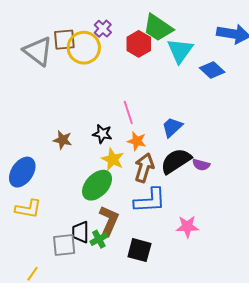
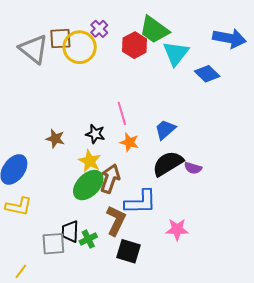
yellow star: (113, 159) -> (90, 161), moved
brown arrow: (144, 168) -> (110, 179), moved
brown L-shape: (109, 221) -> (116, 221), moved

